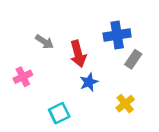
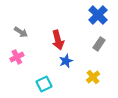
blue cross: (117, 35) -> (98, 15), moved, turned -36
gray arrow: (44, 42) -> (21, 32), moved

